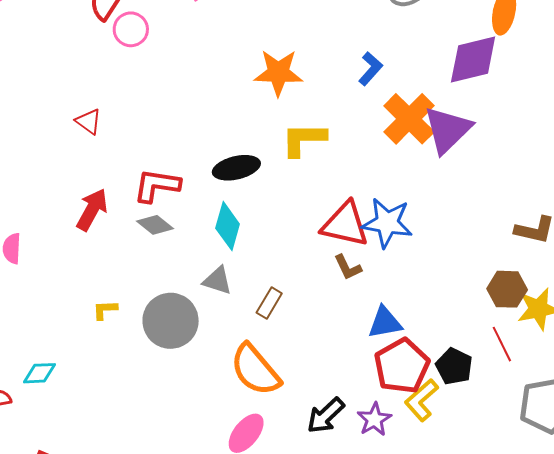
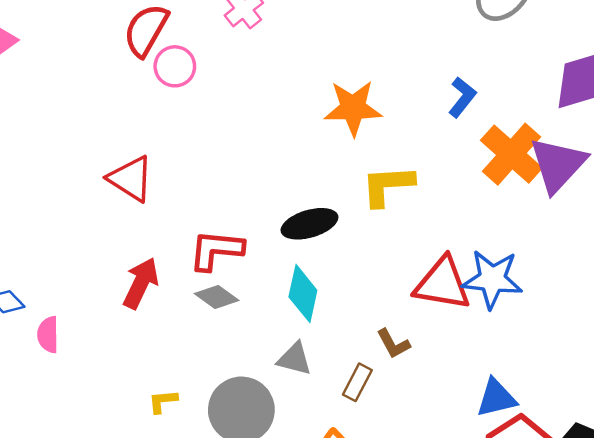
red triangle: (88, 121) -> (131, 179), size x1.5
brown L-shape: (348, 267) -> (393, 344), moved

